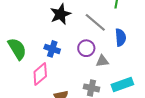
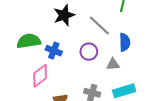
green semicircle: (17, 49) -> (29, 41), moved, turned -70
gray triangle: (102, 61) -> (113, 64), moved

